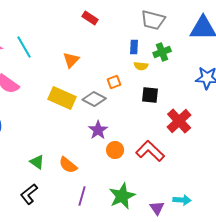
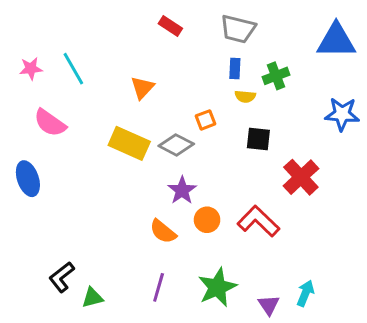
gray trapezoid: (153, 20) -> (238, 29), moved
green triangle: (37, 162) -> (93, 298), moved, turned -49
orange semicircle: (68, 165) -> (163, 232), moved
black L-shape: (29, 194) -> (62, 277), moved
cyan arrow: (182, 200) -> (305, 293), turned -72

